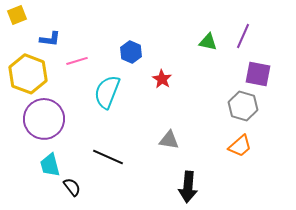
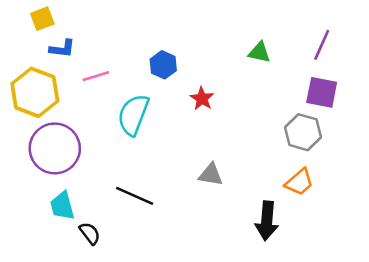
yellow square: (17, 15) -> (42, 19), moved
purple line: (243, 36) -> (322, 45), moved
black arrow: (188, 187) -> (267, 221), moved

